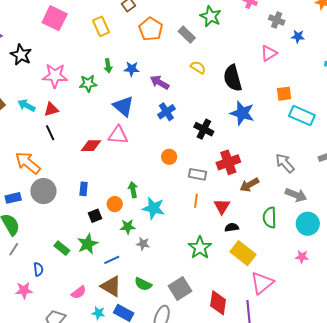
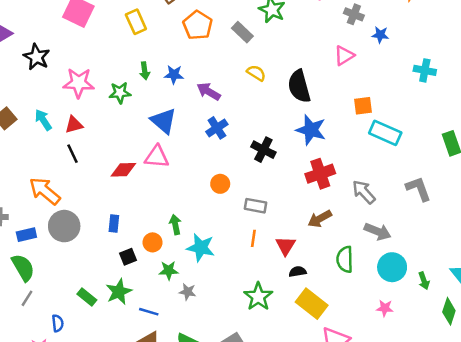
cyan arrow: (26, 105) -> (43, 120), turned 30
red cross: (228, 162) -> (320, 174), moved
blue line: (112, 260) -> (149, 312), turned 42

